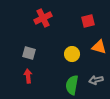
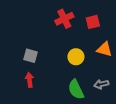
red cross: (43, 18) -> (64, 19), moved
green semicircle: (72, 85) -> (76, 89), turned -36

